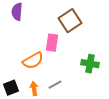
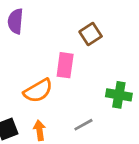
brown square: (70, 21) -> (91, 34), size x0.7
gray line: (55, 85) -> (83, 125), moved

